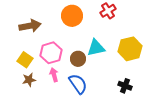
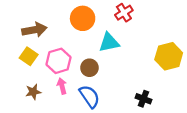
cyan triangle: (96, 48) -> (109, 42), moved
yellow hexagon: (130, 49) -> (169, 56), moved
yellow square: (25, 60) -> (29, 56), moved

